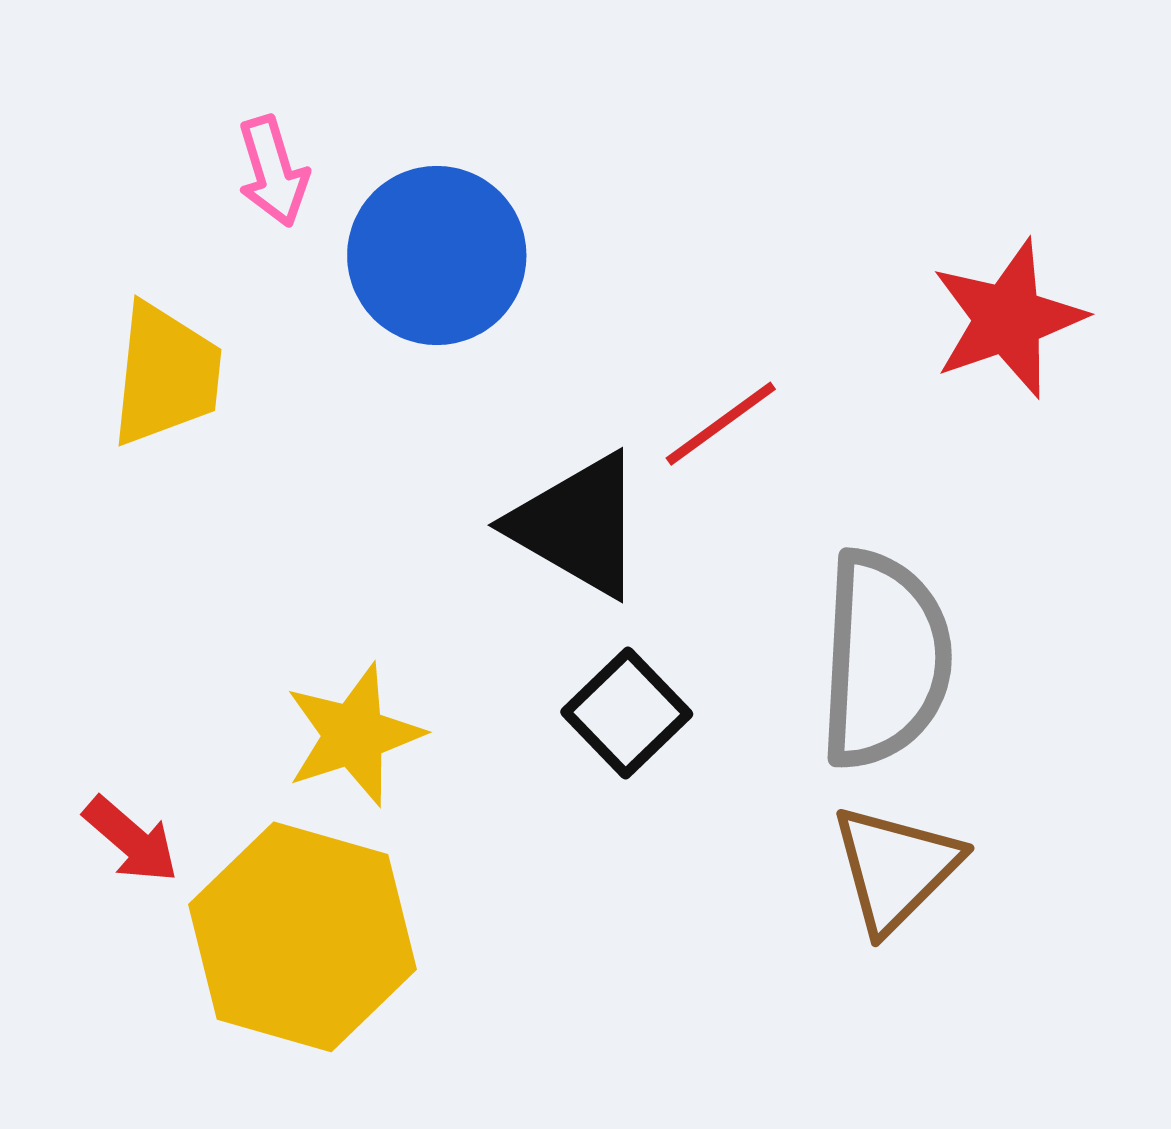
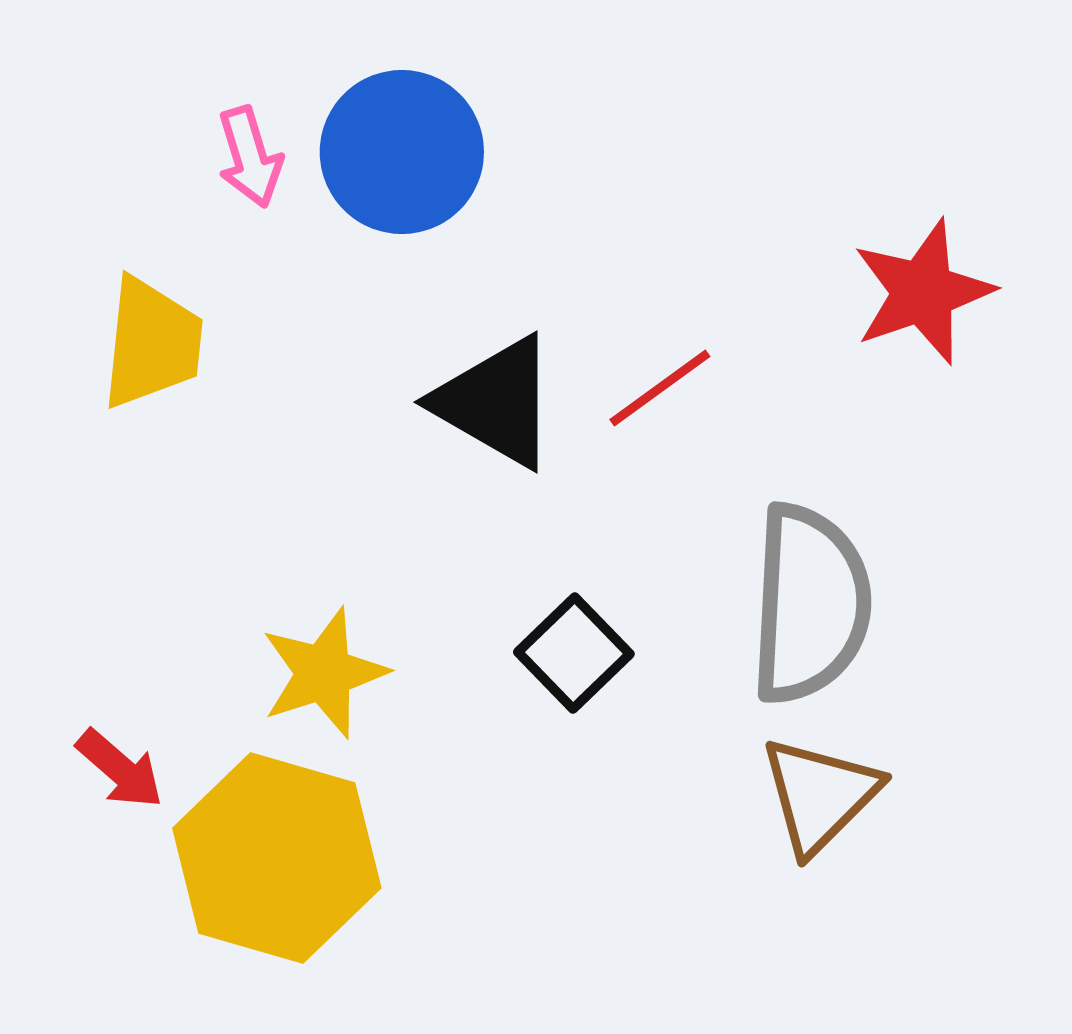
blue circle: (437, 255) -> (402, 152), moved
black triangle: (578, 525) -> (496, 402), moved

